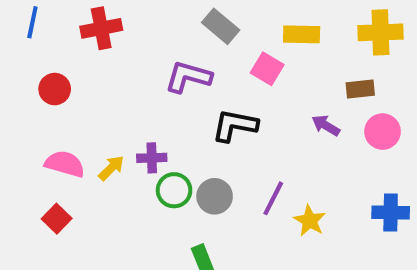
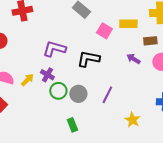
yellow rectangle: (302, 34) -> (128, 24), moved
purple L-shape: (188, 77) -> (54, 49), moved
purple cross: (152, 158) -> (47, 75), turned 32
yellow star: (310, 221) -> (132, 120), moved

